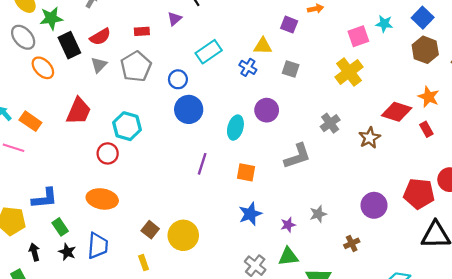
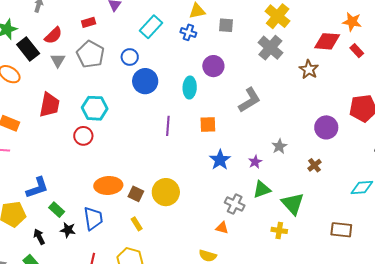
gray cross: (330, 123) -> (270, 48), moved, size x1.4
orange ellipse: (102, 199) -> (108, 186), moved

